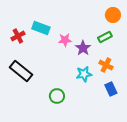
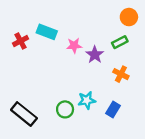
black rectangle: (21, 71) -> (24, 114), moved
cyan star: (84, 74) -> (87, 100), moved
blue rectangle: (111, 89) -> (113, 109), moved, turned 56

